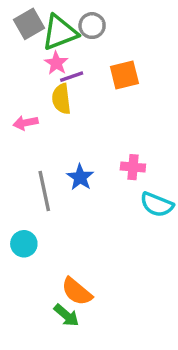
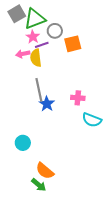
gray circle: (92, 26) -> (55, 31), moved
pink arrow: (26, 123) -> (23, 54), moved
gray line: (44, 191) -> (39, 90), moved
cyan circle: (24, 244) -> (23, 143), moved

